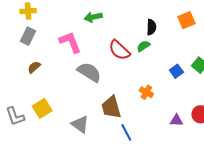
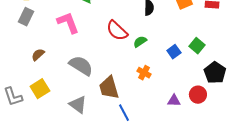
green semicircle: (143, 46) -> (140, 42), moved
brown semicircle: (34, 67) -> (38, 55), moved
gray semicircle: (89, 72) -> (81, 66), moved

